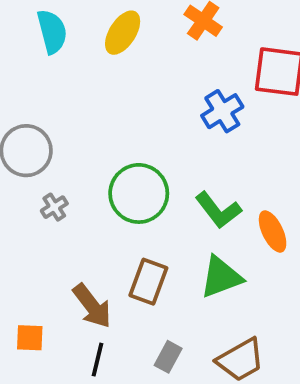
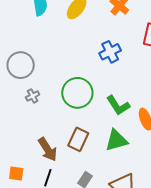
blue cross: (222, 111) -> (110, 52), moved
orange square: (30, 338) -> (16, 173), moved

